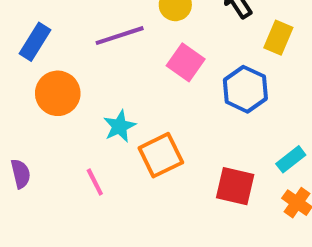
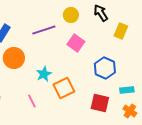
blue hexagon: (245, 89) -> (105, 68), moved
cyan rectangle: (291, 159) -> (127, 90), turned 32

